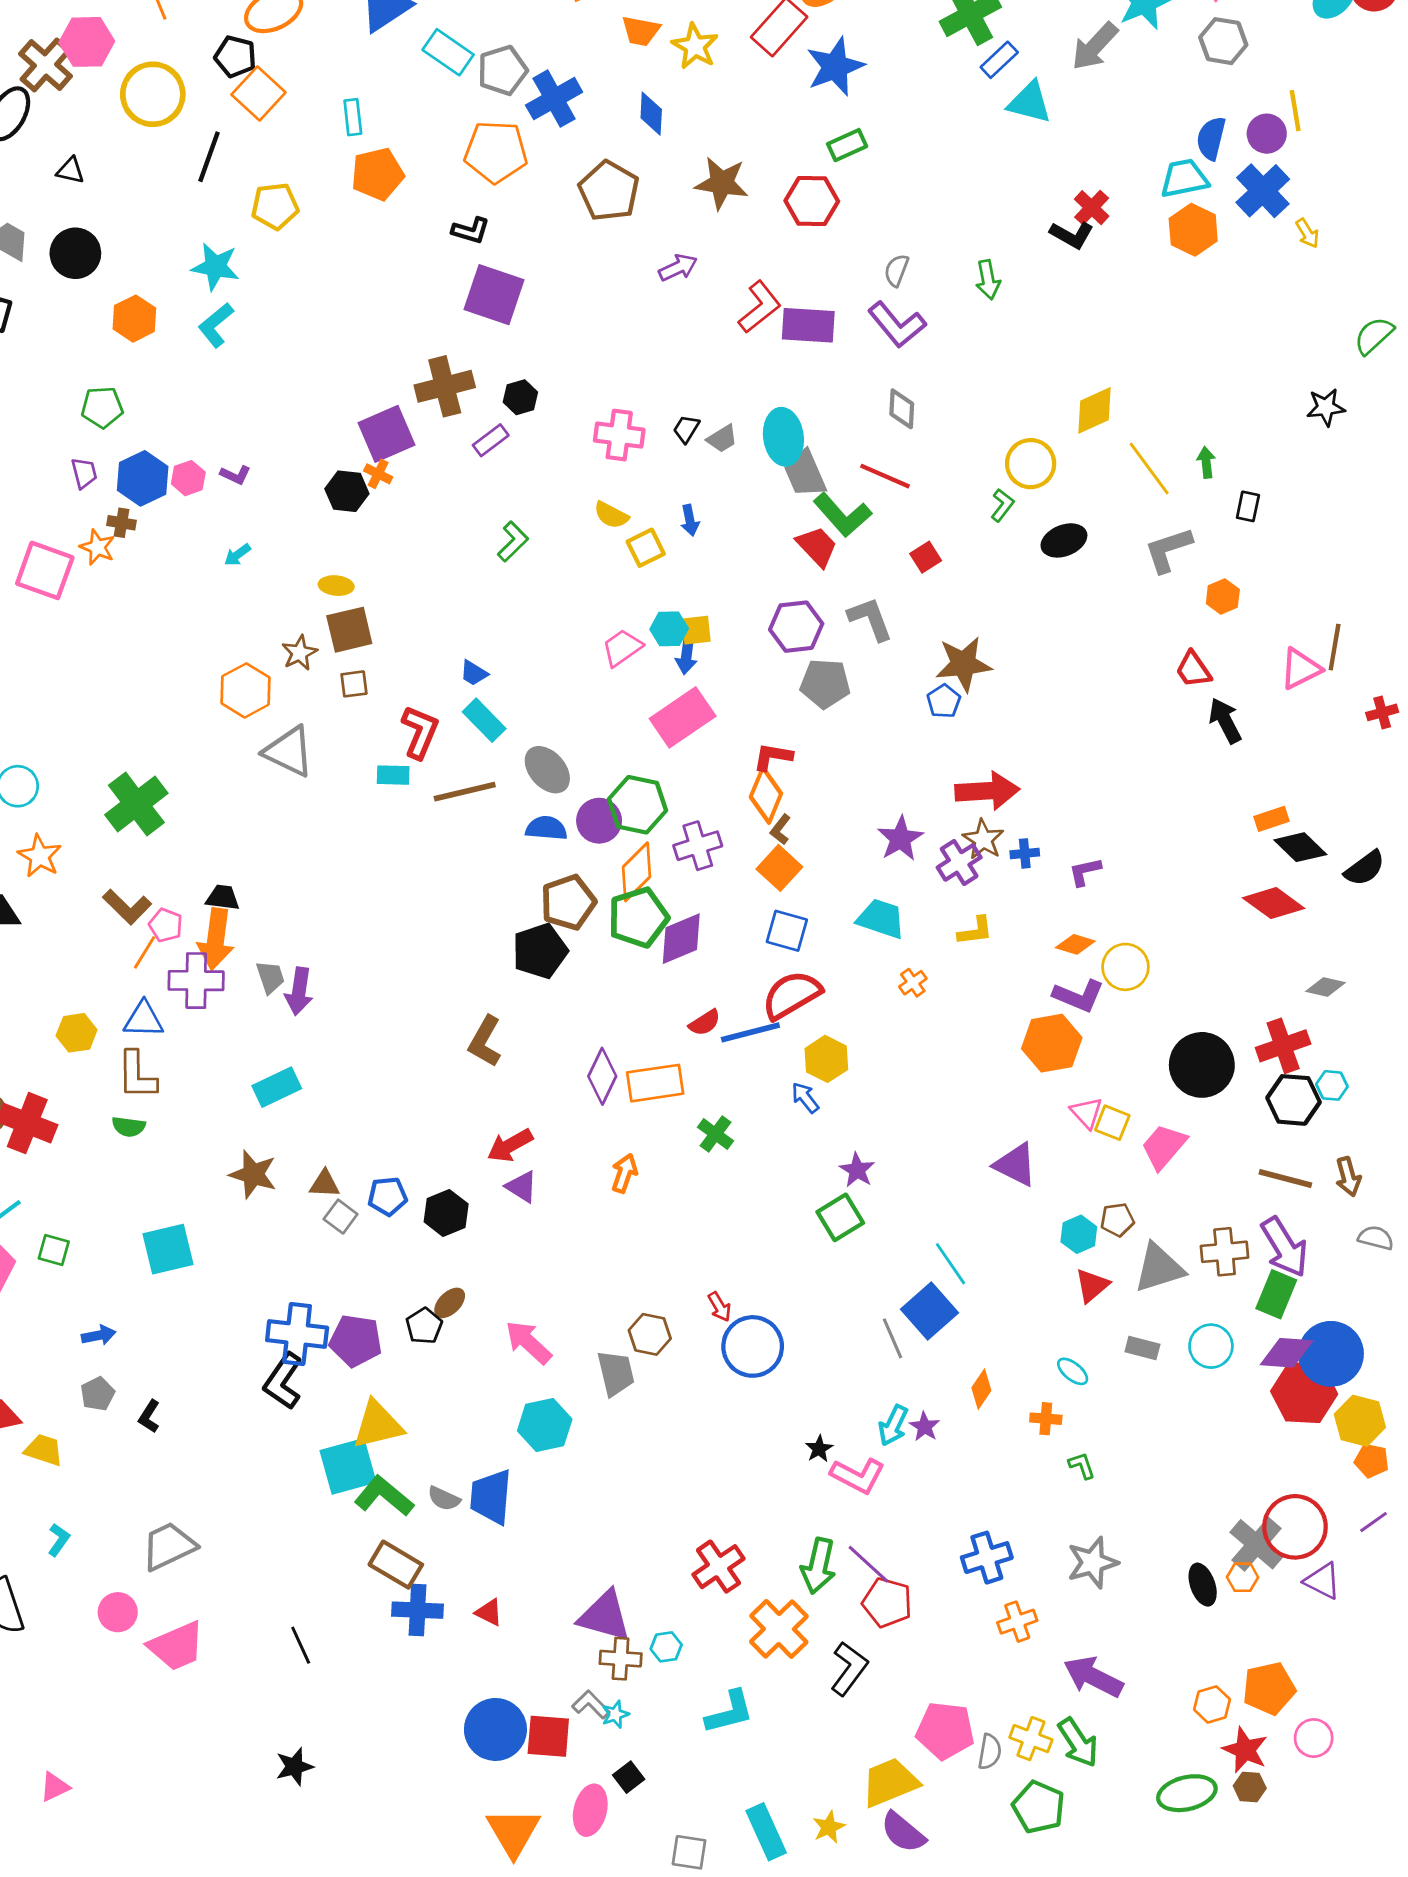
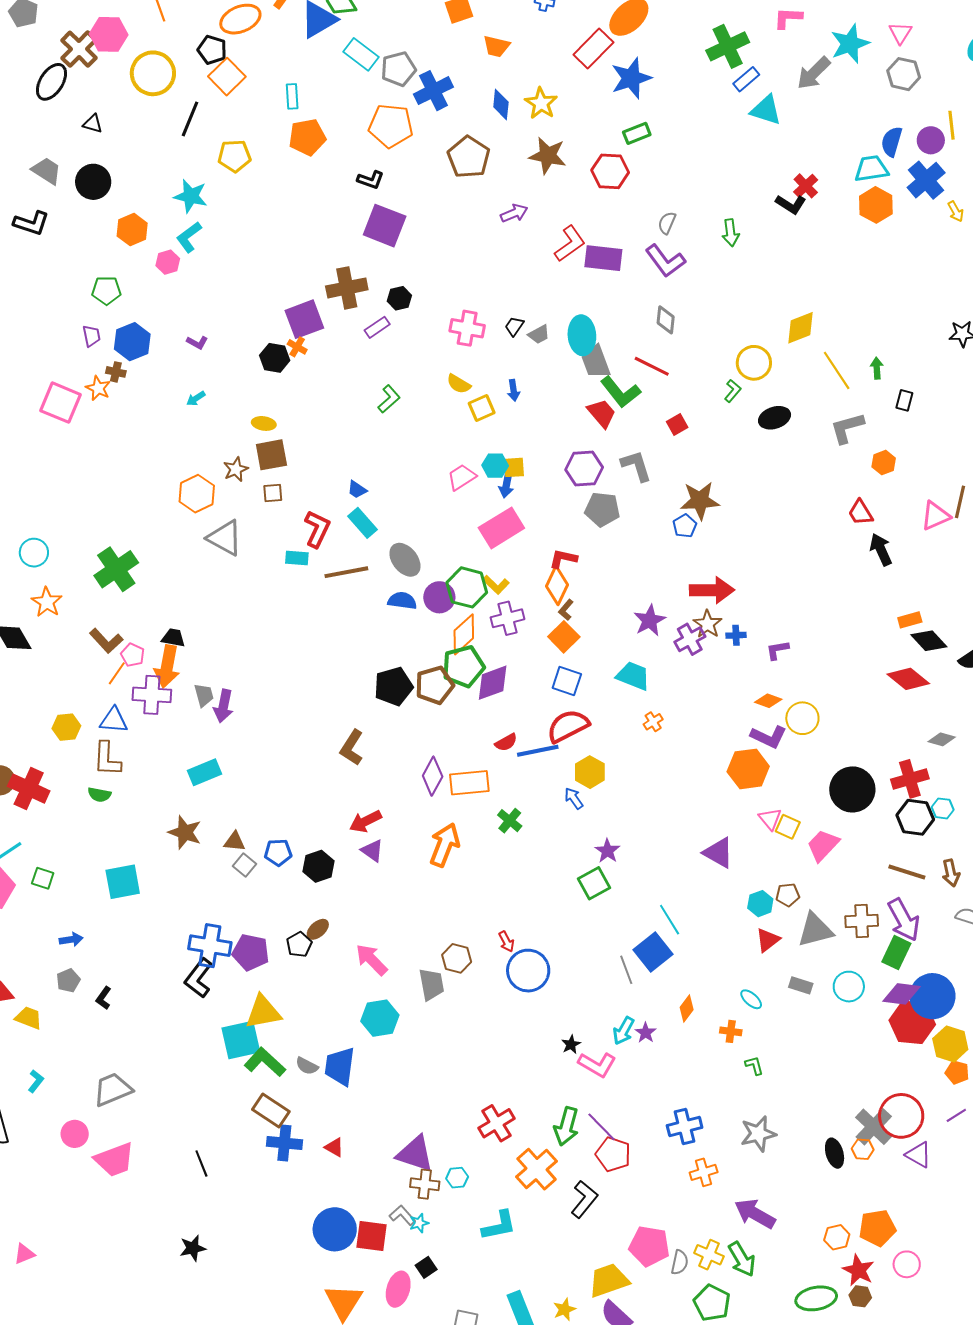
yellow star: (695, 46) -> (541, 103), moved
pink hexagon: (188, 478) -> (168, 262), moved
brown pentagon: (568, 902) -> (435, 685), moved
yellow L-shape: (975, 931) -> (496, 585), moved, turned 48
orange arrow: (624, 1173) -> (445, 845), size x1.6

